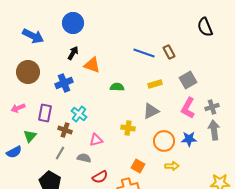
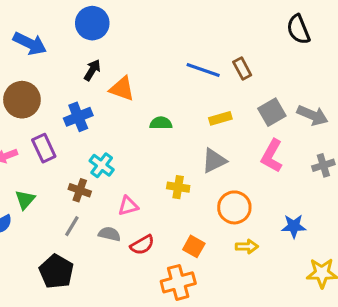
gray cross: (212, 107) -> (323, 165), moved
purple rectangle: (45, 113) -> (44, 148), moved, turned -36
gray arrow: (214, 130) -> (312, 115), moved, turned 120
blue star: (189, 139) -> (294, 226), moved
red semicircle: (100, 177) -> (142, 245), moved

